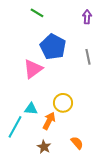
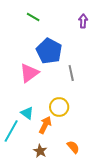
gray line: (88, 57) -> (71, 73), moved
cyan triangle: (31, 109) -> (27, 113), turned 32

